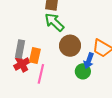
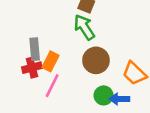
gray rectangle: (20, 49) -> (35, 49), turned -30
blue arrow: (89, 61) -> (119, 99), moved, turned 56

